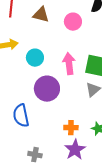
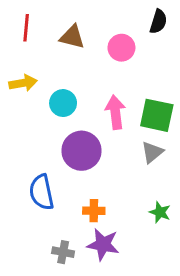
orange cross: (71, 128) -> (94, 211), moved
purple star: (75, 150) -> (103, 245), moved, turned -30

